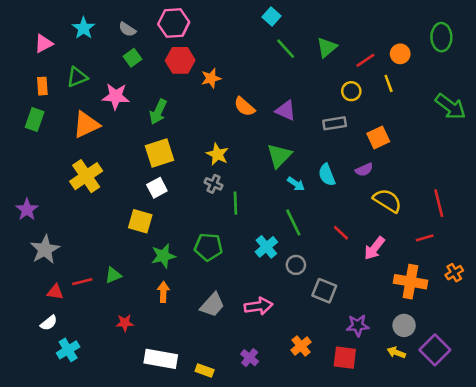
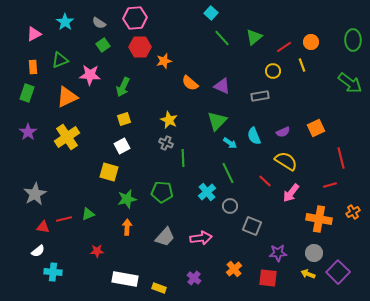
green ellipse: (441, 37) -> (353, 40), moved
orange square: (378, 138) -> (316, 128), moved
yellow square: (159, 153) -> (124, 119), size x0.6
yellow semicircle: (387, 201) -> (286, 161), moved
purple star: (27, 210) -> (28, 132), moved
cyan cross: (68, 350) -> (53, 272), turned 36

